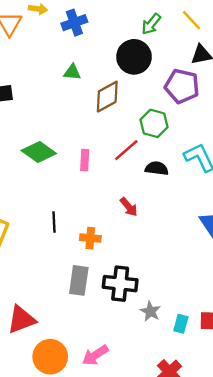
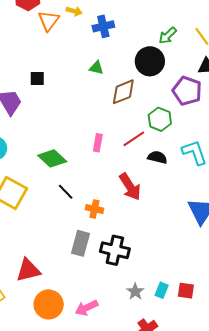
green diamond: (39, 152) -> (52, 158), moved
red arrow: (129, 207) -> (130, 187), size x1.6
black line: (54, 222) -> (66, 192), turned -48
gray star: (150, 311) -> (135, 292), moved

